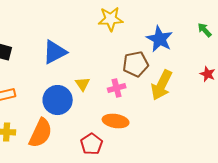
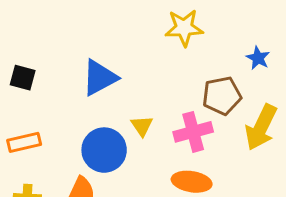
blue star: (160, 39) -> (258, 58), size x0.6
pink cross: (117, 88) -> (193, 132), size x1.4

